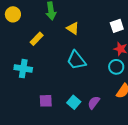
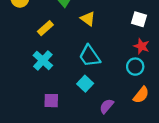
white square: (117, 26) -> (139, 19), turned 32
cyan cross: (23, 69) -> (43, 60), moved, turned 30
cyan square: (74, 102) -> (85, 84), moved

